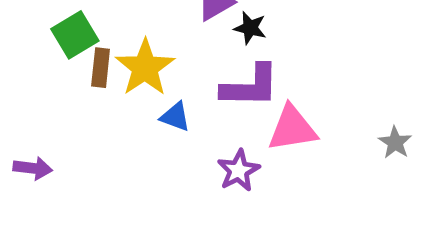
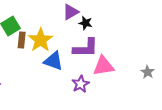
blue triangle: (175, 117) -> (54, 61), size x1.5

